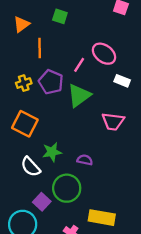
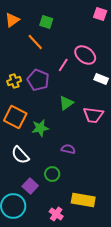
orange triangle: (21, 24) -> (12, 20), moved
orange line: (40, 48) -> (35, 42), moved, turned -42
green triangle: (79, 95) -> (66, 103), moved, size x0.7
green star: (52, 152) -> (40, 128), moved
green circle: (67, 188) -> (52, 174), size x0.6

